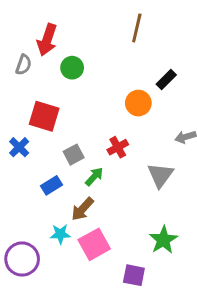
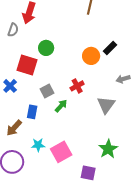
green circle: (72, 68) -> (46, 48), moved
black rectangle: (166, 79) -> (110, 48), moved
blue rectangle: (52, 185) -> (32, 112), turned -48
brown arrow: (82, 209) -> (14, 128), moved

